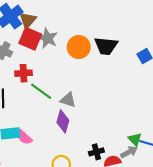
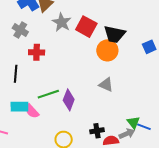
red square: (30, 39) -> (86, 27), moved
orange circle: (79, 47) -> (107, 50), moved
green line: (41, 91) -> (48, 94), moved, turned -60
gray triangle: (68, 100) -> (106, 85), moved

